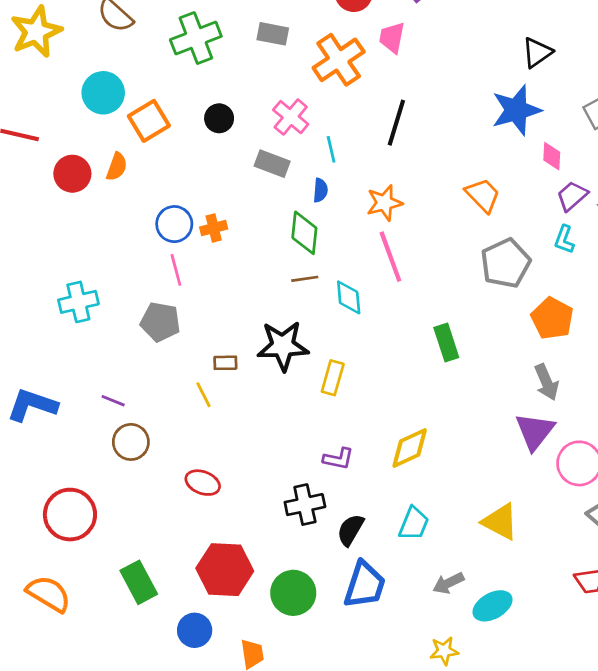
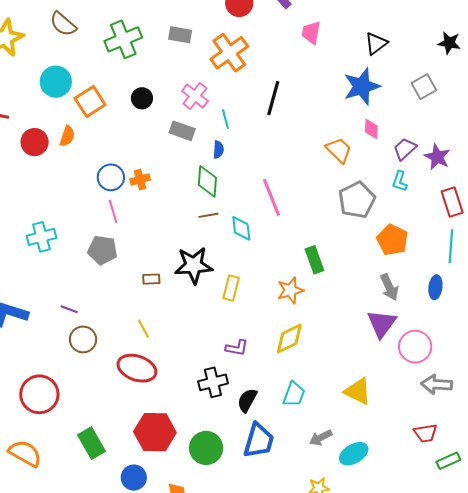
pink trapezoid: (392, 38) -> (311, 33), moved
pink diamond: (552, 156) -> (371, 129), moved
orange star: (384, 203) -> (290, 290), moved
yellow line: (204, 395) -> (143, 329), moved
red ellipse: (203, 483) -> (137, 368), size x1.5

